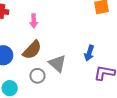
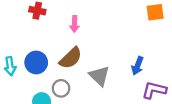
gray circle: (37, 76) -> (61, 88), moved

